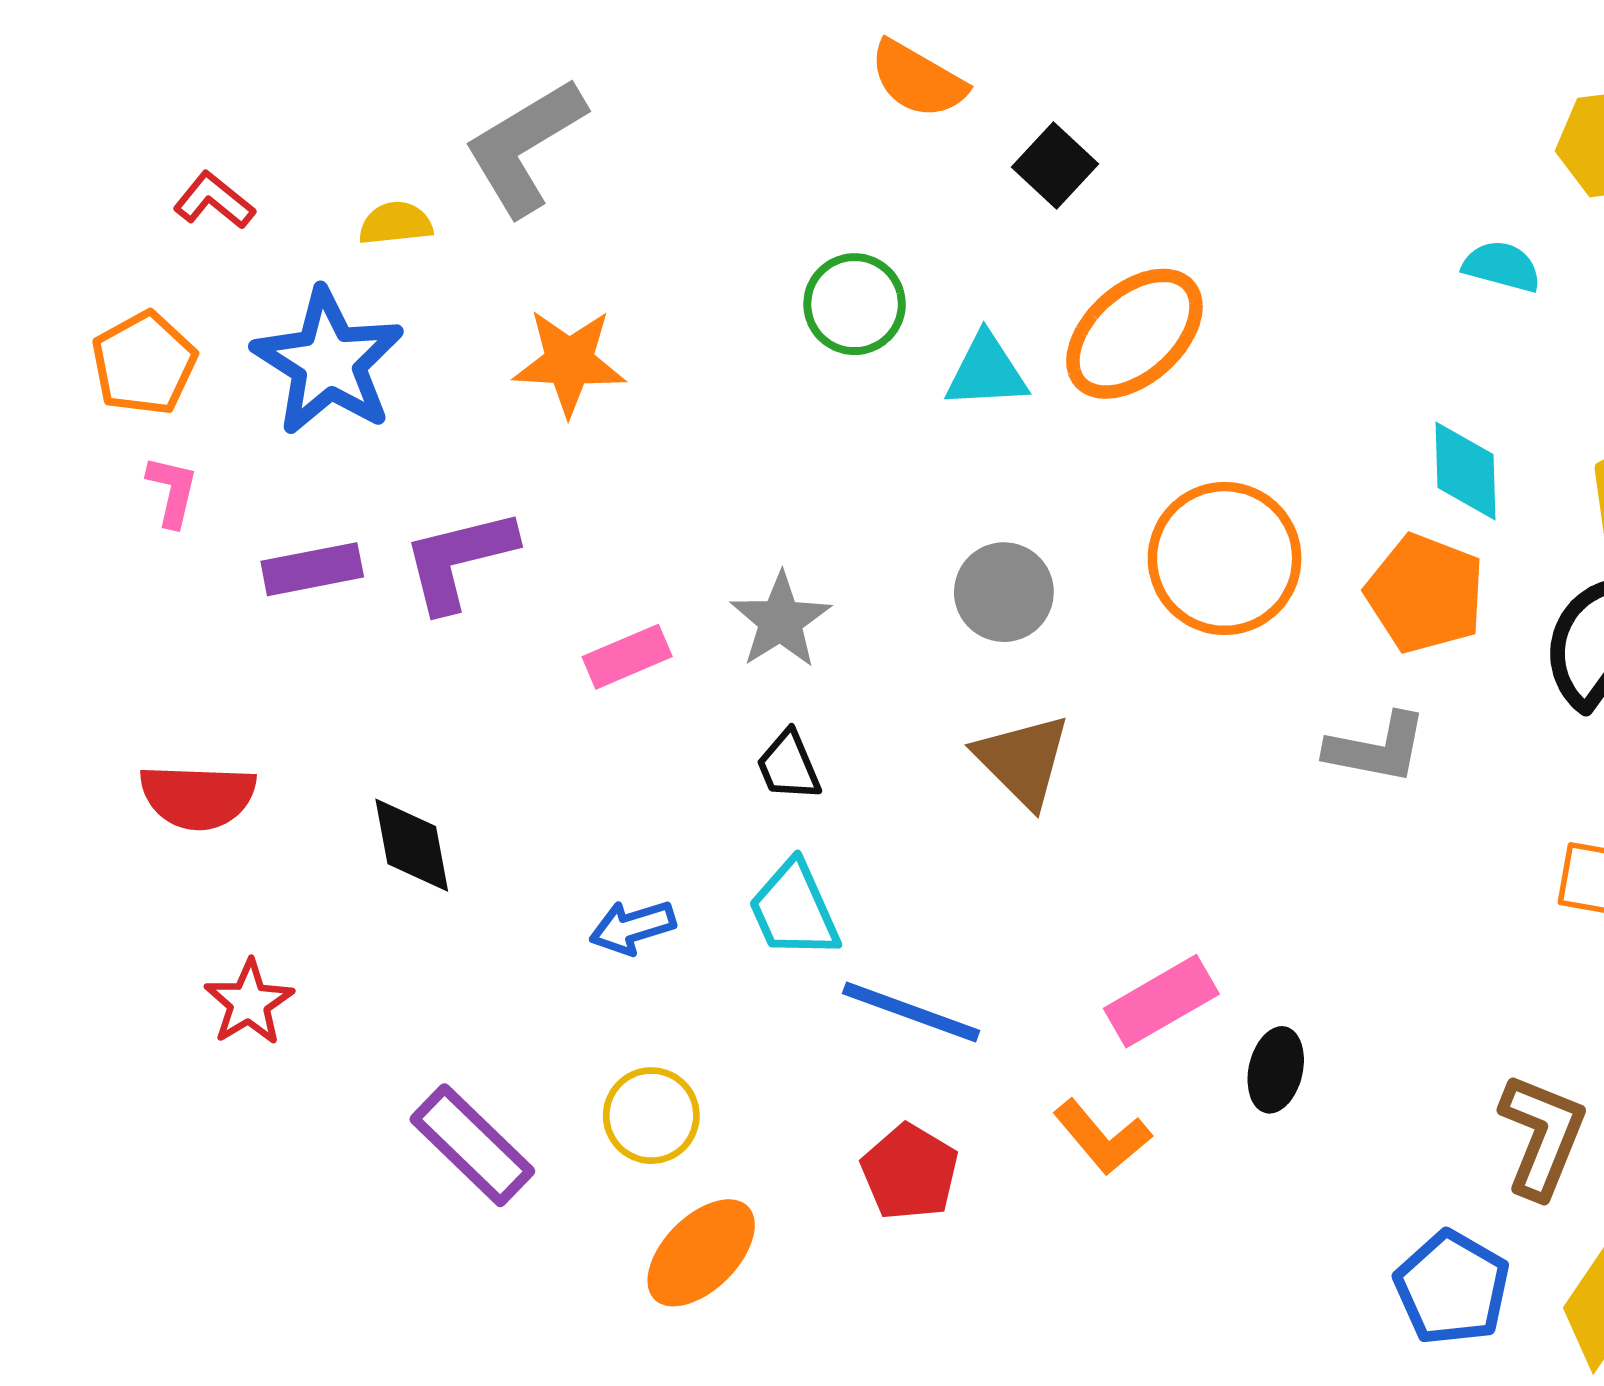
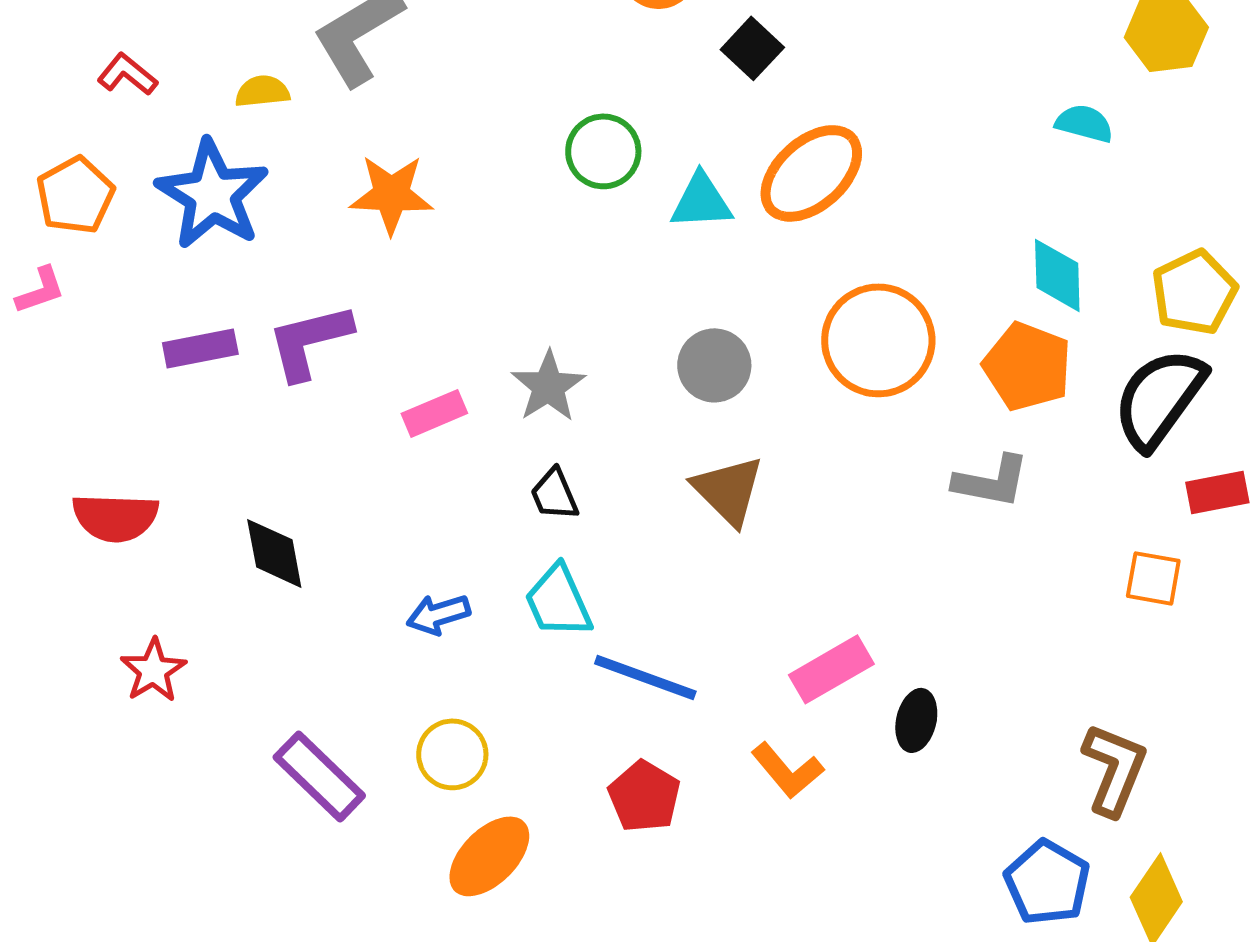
pink L-shape: (172, 491) -> (40, 290), moved, turned 58

